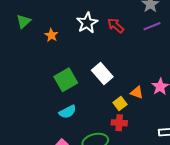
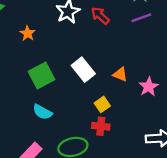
orange star: (51, 35) -> (28, 33), moved
orange triangle: (137, 92) -> (120, 74), moved
cyan semicircle: (68, 112) -> (42, 112), turned 54

